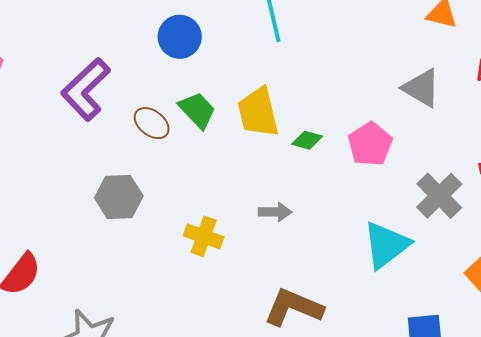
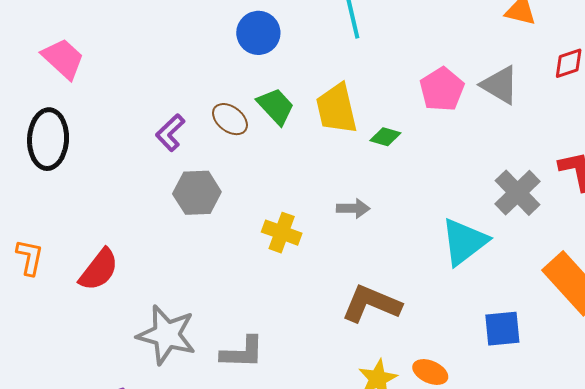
purple L-shape: (86, 89) -> (170, 133), moved, size x0.6
pink pentagon: (370, 144) -> (442, 89), moved

